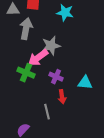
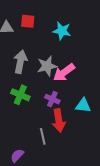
gray arrow: (26, 29) -> (20, 62), moved
pink arrow: (38, 58) -> (64, 72), moved
red arrow: (62, 97) -> (59, 120), size x1.5

